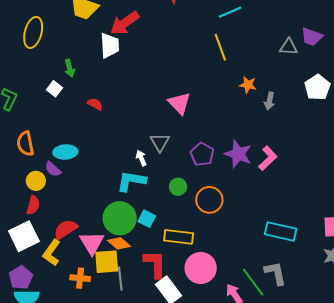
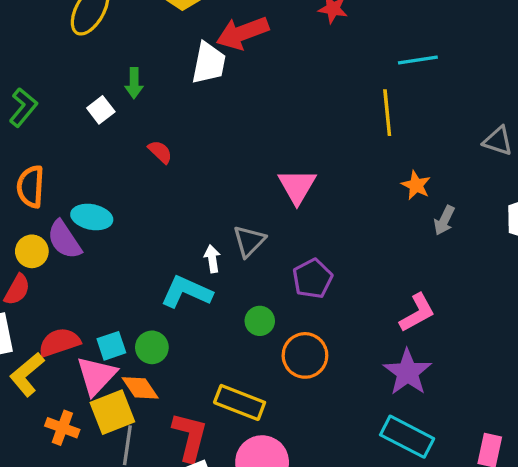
purple star: (238, 154) -> (407, 372), moved
purple semicircle: (53, 169) -> (64, 240), size x1.4
green circle: (120, 218) -> (152, 347), size x0.6
cyan square: (147, 219) -> (111, 346), moved, turned 30
yellow square: (107, 262) -> (112, 412), turned -32

